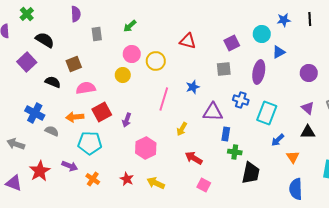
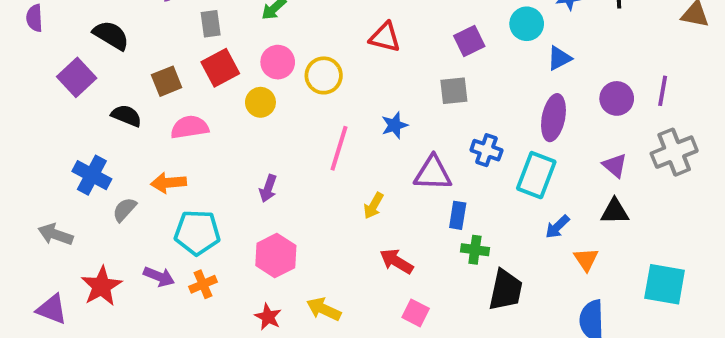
purple ellipse: (259, 72) -> (553, 118), moved
red square: (102, 112) -> (220, 68), moved
gray semicircle: (52, 131) -> (124, 210), turned -72
pink hexagon: (146, 148) -> (276, 256), moved
orange cross: (93, 179) -> (203, 284), moved, turned 32
red star: (127, 179) -> (268, 317), moved

